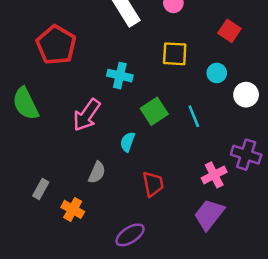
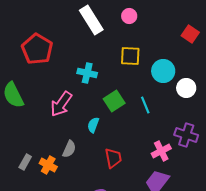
red square: (229, 31) -> (190, 34), moved
cyan circle: (217, 73) -> (163, 71), size x1.5
orange cross: (73, 209) -> (48, 165), moved

